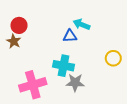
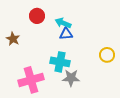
cyan arrow: (82, 24) -> (63, 23), moved
red circle: (19, 25) -> (37, 16), moved

